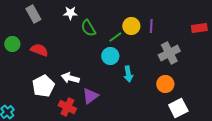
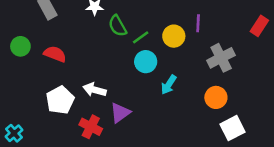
yellow circle: (131, 26) -> (174, 36), moved
red rectangle: (199, 28) -> (259, 26), turned -49
green line: (115, 37) -> (141, 37), moved
cyan arrow: (128, 74) -> (169, 85), turned 42

